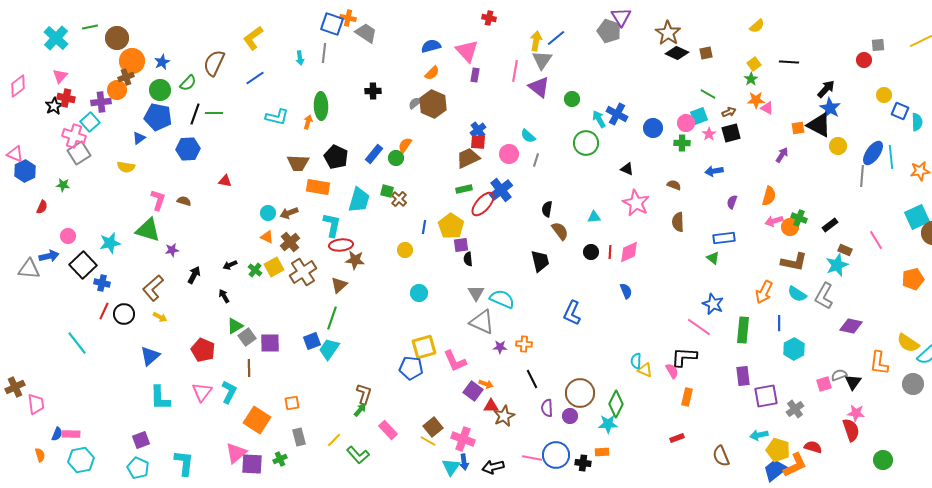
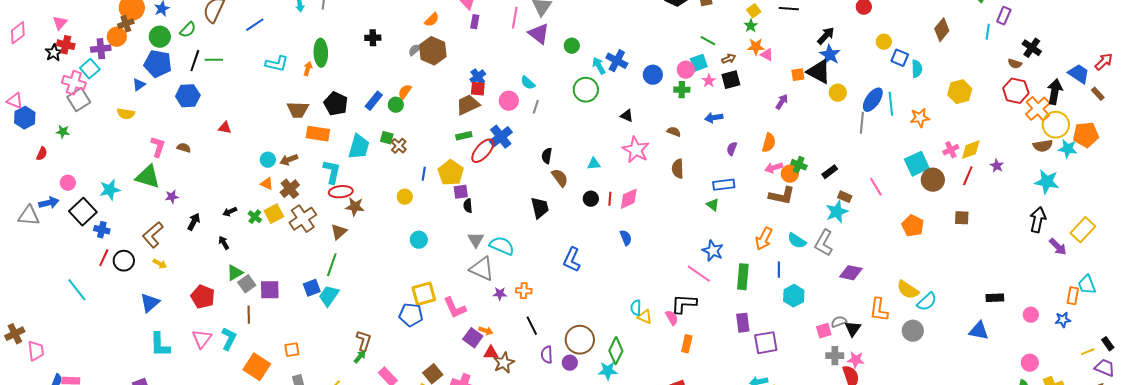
brown L-shape: (794, 262) -> (782, 196), moved
orange pentagon: (913, 279) -> (913, 226), turned -30
gray cross: (795, 409) -> (835, 356), moved, turned 36

